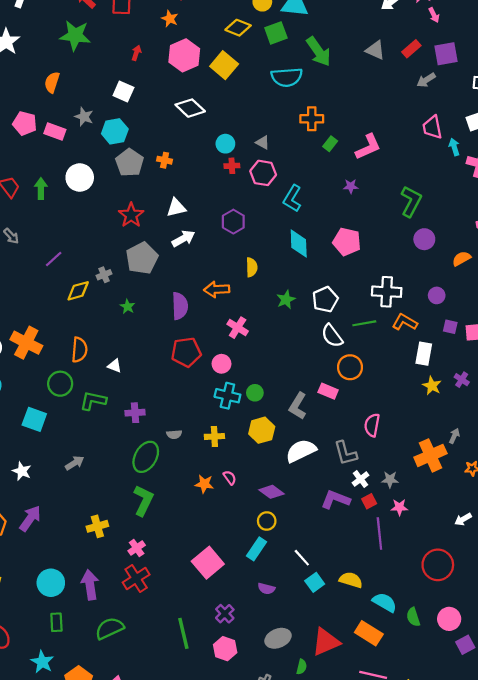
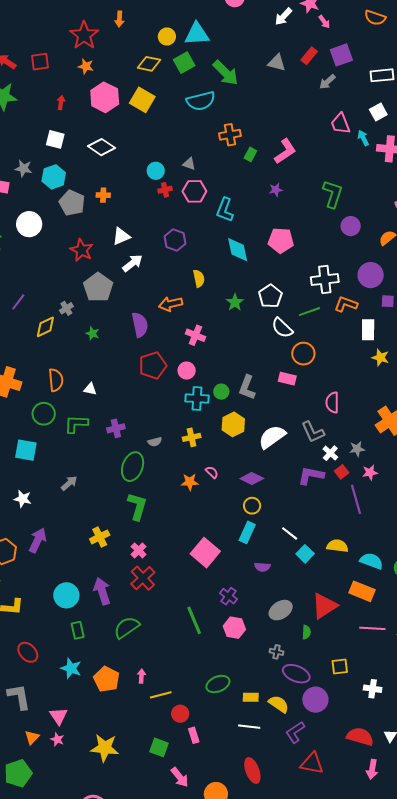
white diamond: (190, 108) -> (102, 147), moved
purple circle: (437, 295) -> (371, 275), size x1.6
gray L-shape: (298, 406) -> (247, 387), moved

